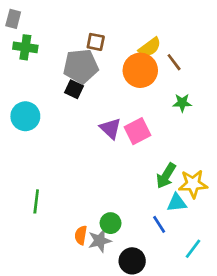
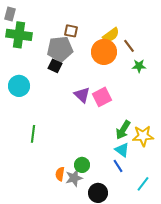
green cross: (25, 47) -> (19, 35), size x1.4
green star: (182, 103) -> (139, 66), moved
green line: (36, 201) -> (33, 134), moved
cyan triangle: (177, 203) -> (122, 150), moved, turned 42

